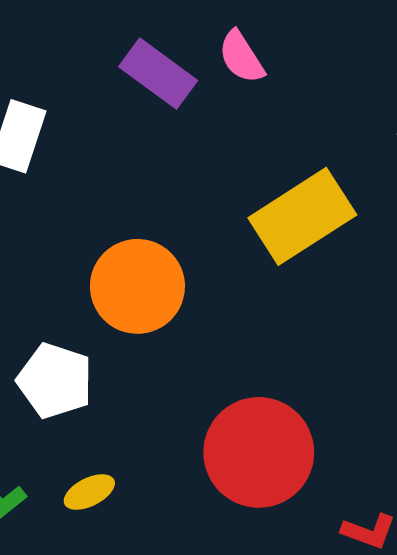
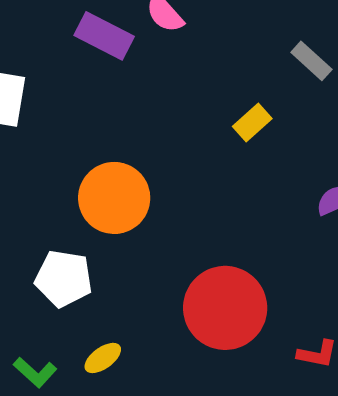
yellow rectangle: (302, 216) -> (252, 123), moved, size x0.5

